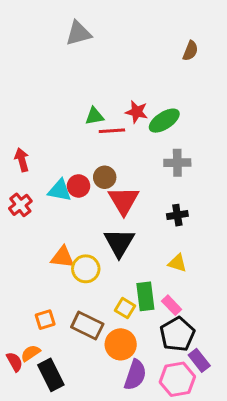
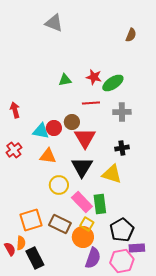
gray triangle: (78, 33) -> (54, 23), turned 36
red line: (112, 131) -> (91, 103), moved
red cross: (20, 205) -> (14, 150), moved
orange triangle: (63, 257) -> (48, 156), moved
yellow triangle: (177, 263) -> (112, 174), moved, size x1.5
pink rectangle: (172, 305) -> (82, 202), moved, size x1.5
yellow square: (125, 308) -> (87, 224), moved
orange square: (45, 320) -> (31, 220), size x1.6
orange semicircle: (31, 353) -> (21, 243), turned 128
purple rectangle: (199, 360) -> (137, 248), turned -56

